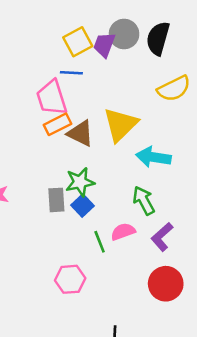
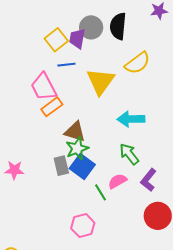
blue line: (71, 73) -> (66, 65), moved
yellow triangle: (120, 125) -> (101, 81), moved
brown triangle: (80, 133) -> (75, 132), moved
blue square: (82, 206) -> (82, 167), size x1.4

